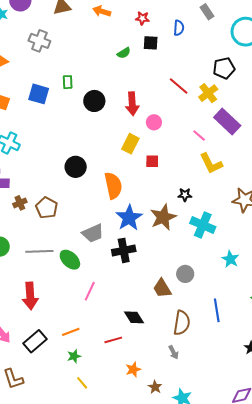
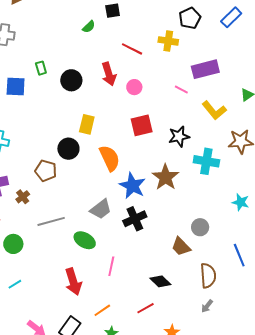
red line: (179, 86) -> (132, 49), moved
yellow cross: (208, 93) -> (168, 41), moved, turned -30
purple rectangle: (227, 122) -> (205, 69), turned -44
yellow rectangle: (130, 144) -> (87, 124), moved
red square: (152, 161) -> (142, 125), size x1.6
yellow L-shape: (211, 163) -> (214, 110), moved
black star: (185, 195) -> (179, 136), moved, size x1.5
brown pentagon: (47, 208) -> (46, 171), moved
cyan cross: (203, 225) -> (206, 161), moved
gray line: (39, 251) -> (51, 221), moved
red arrow: (30, 296) -> (73, 282), moved
gray arrow: (174, 352) -> (207, 306), turned 80

